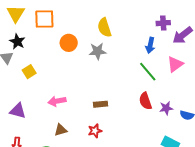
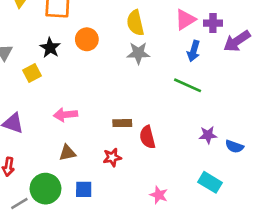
black star: (17, 42) -> (50, 48), moved
gray star: (98, 51) -> (138, 53), moved
pink triangle: (175, 64) -> (185, 19), moved
green line: (148, 72) -> (188, 85), turned -30
red semicircle: (145, 101) -> (147, 137), moved

